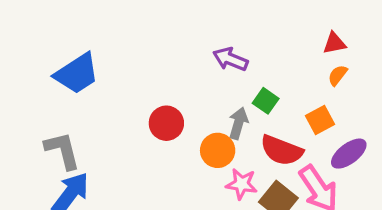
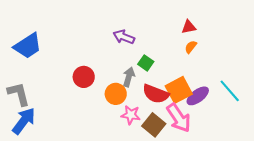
orange square: (320, 120) -> (179, 90), moved, size x1.5

